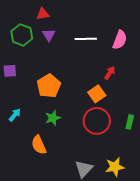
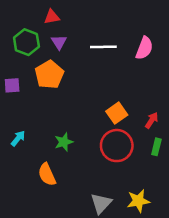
red arrow: (110, 73) -> (152, 120), moved
orange pentagon: (49, 86) -> (49, 75), moved

